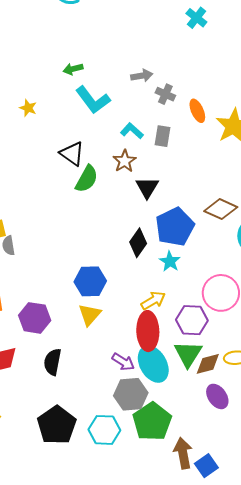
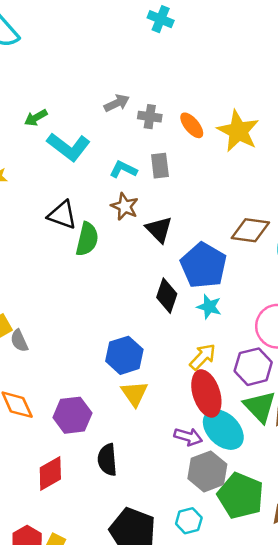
cyan hexagon: (104, 430) -> (189, 521), size x0.7

